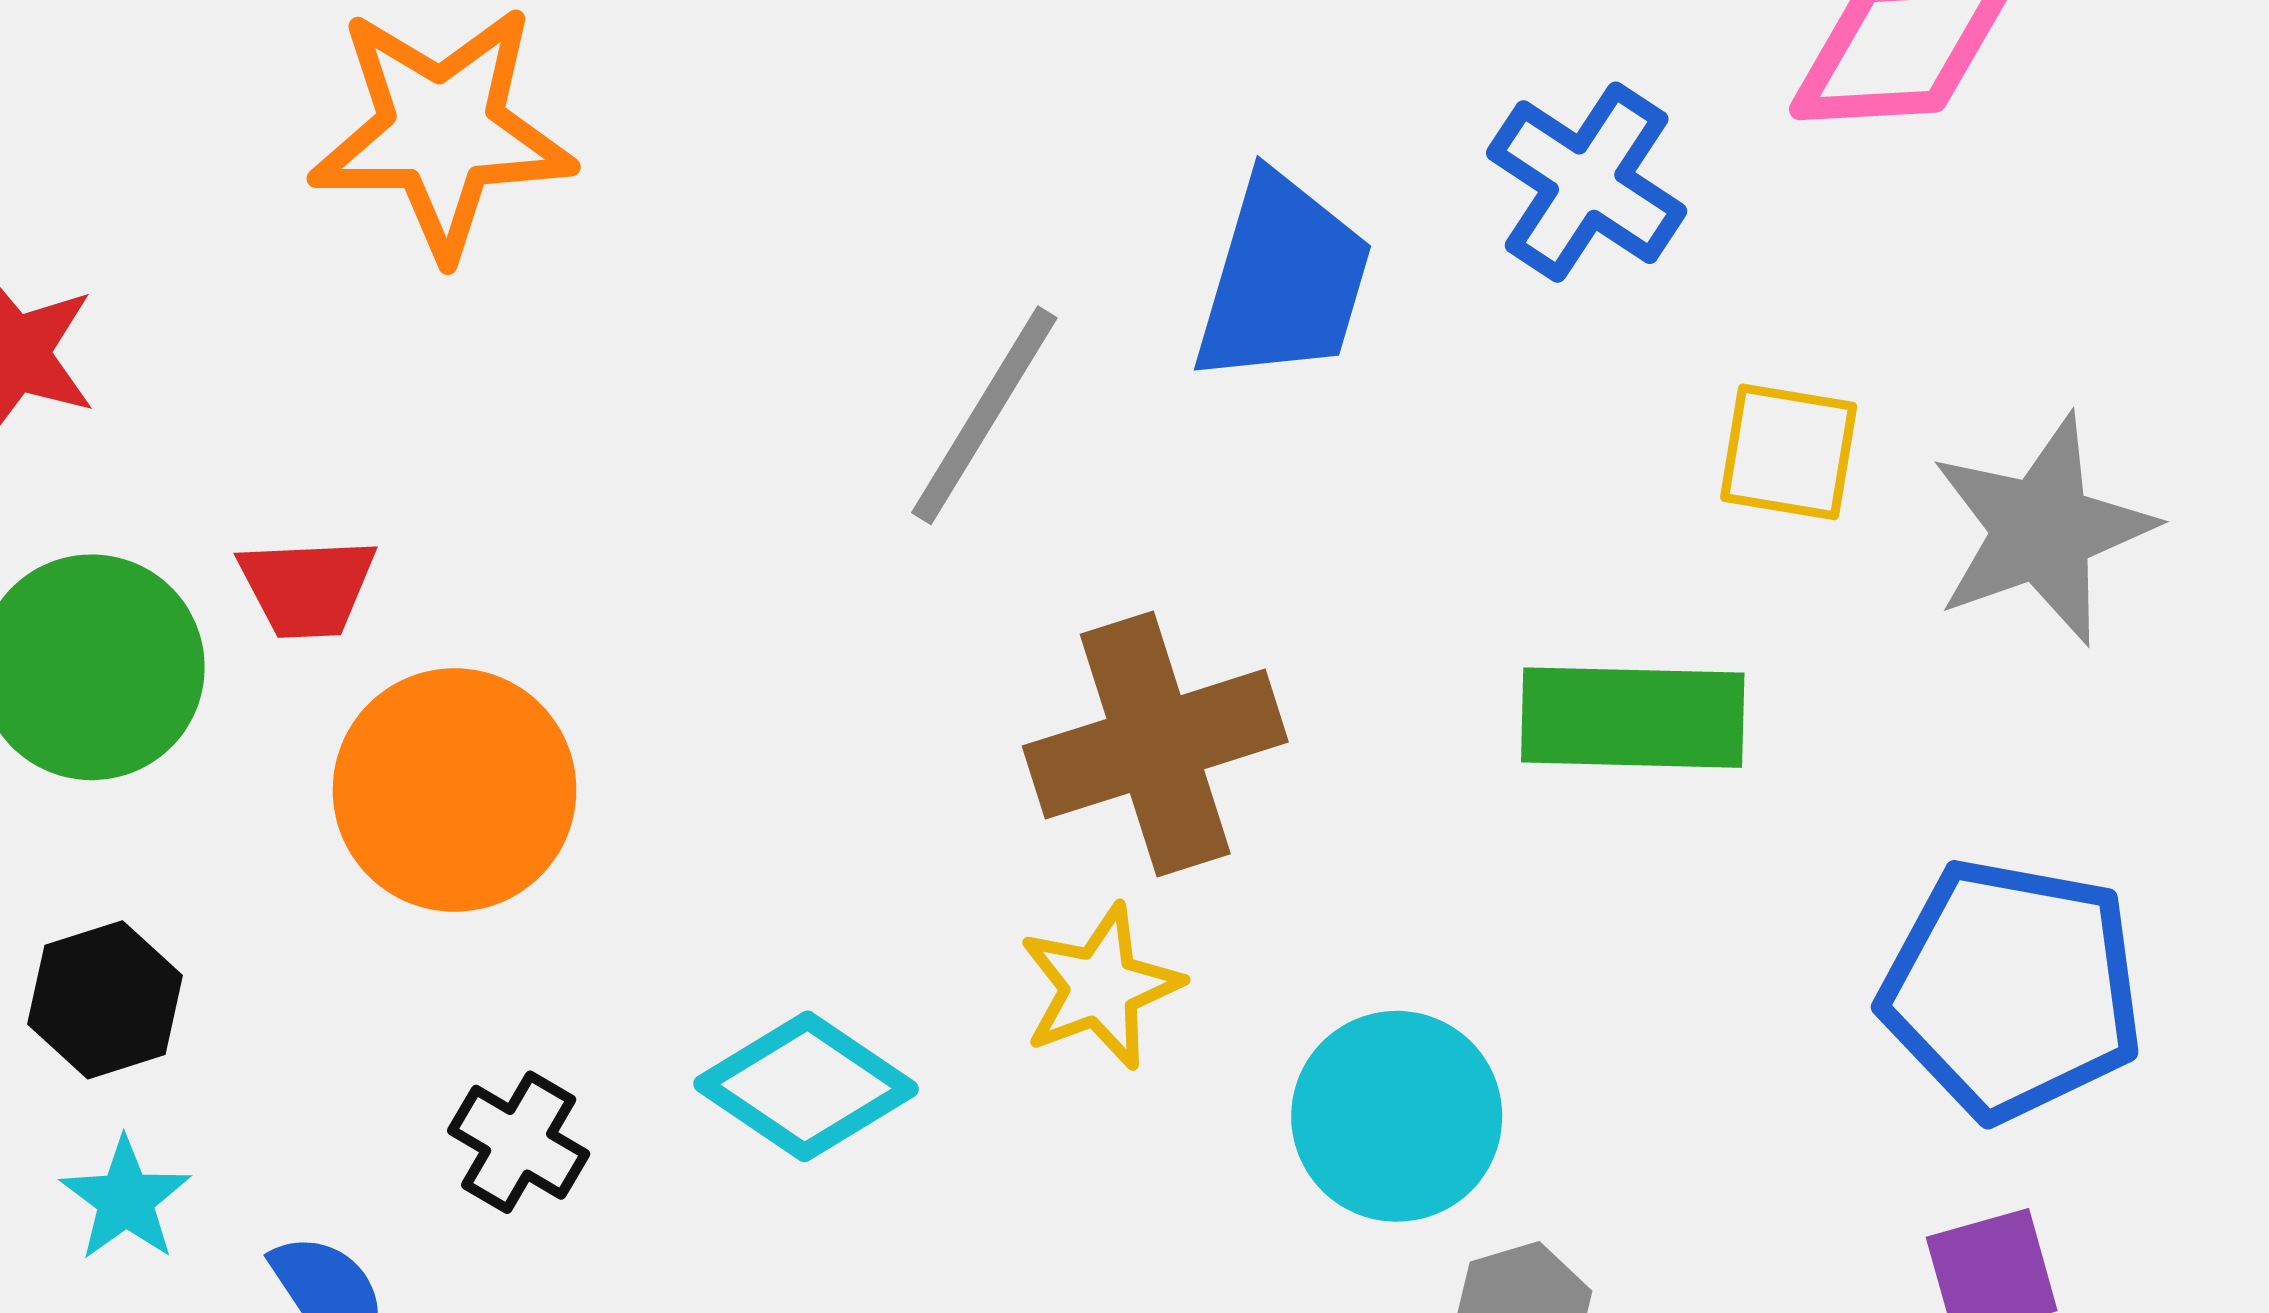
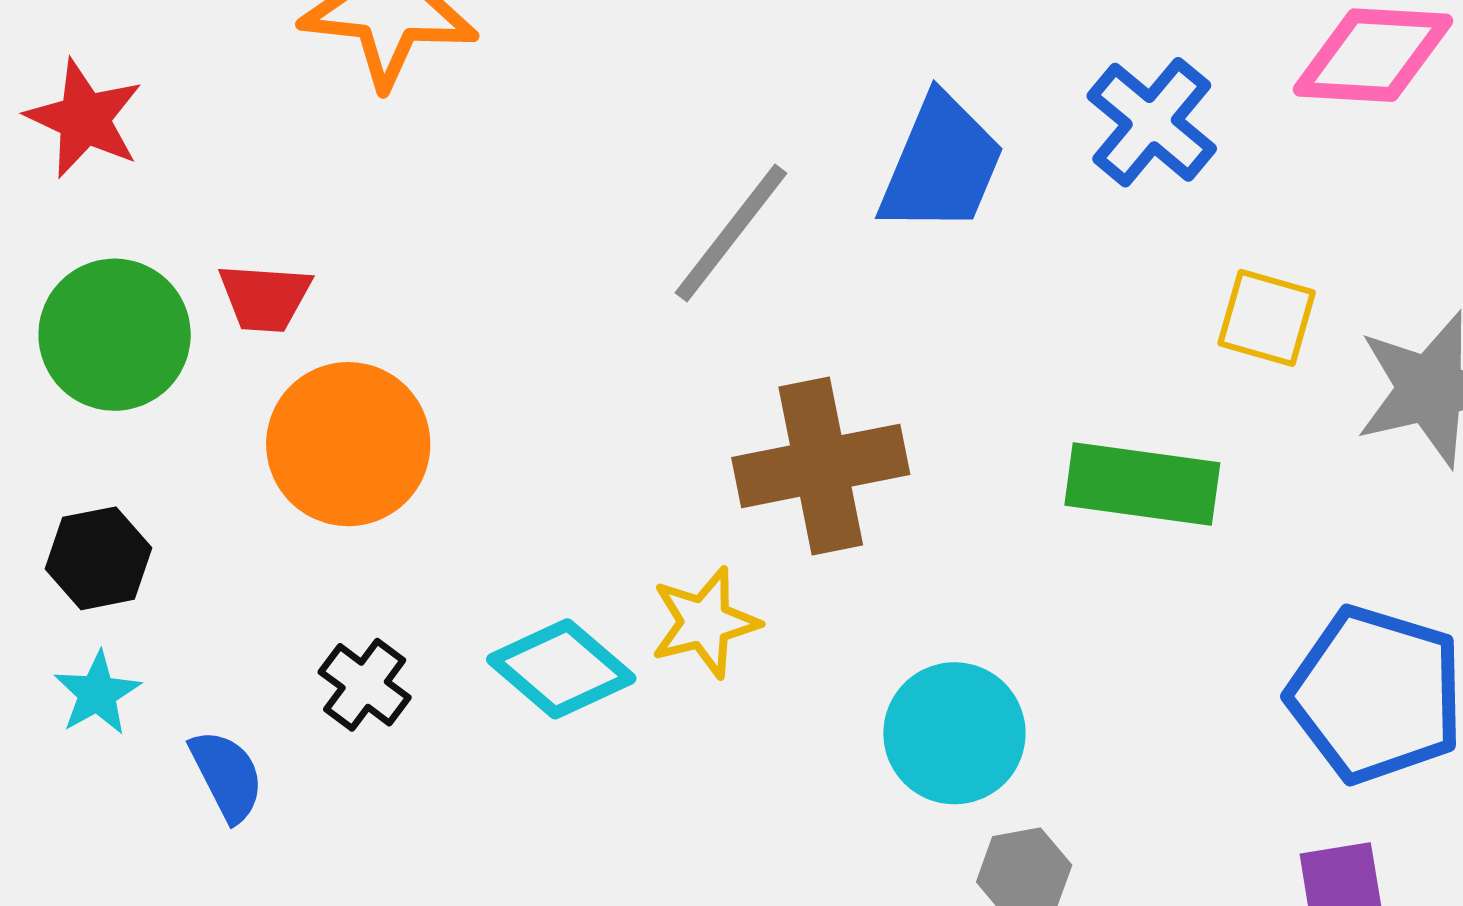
yellow star: (1100, 987) -> (705, 622), moved

